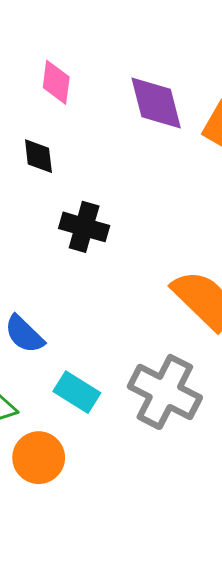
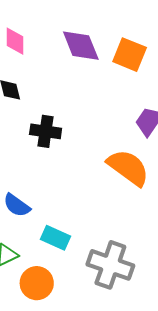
gray cross: (165, 392) -> (110, 265), moved

